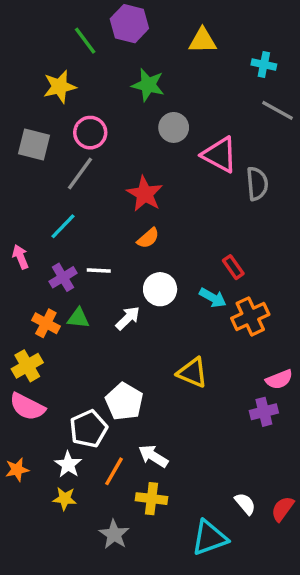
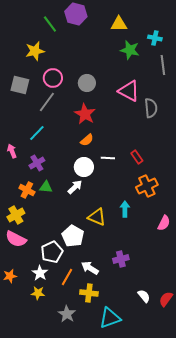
green star: (148, 85) -> (130, 50), moved
gray line: (277, 110) -> (163, 65), turned 54
gray circle: (174, 127) -> (87, 83), moved
white line: (99, 270) -> (108, 158), moved
white circle: (160, 289) -> (84, 167), moved
cyan arrow: (213, 298) -> (125, 209), moved, turned -119
yellow triangle: (192, 373) -> (97, 217), moved
pink semicircle: (279, 379) -> (164, 223), turned -42
purple cross: (264, 412) -> (121, 259), moved
cyan triangle: (209, 538) -> (110, 318), moved

